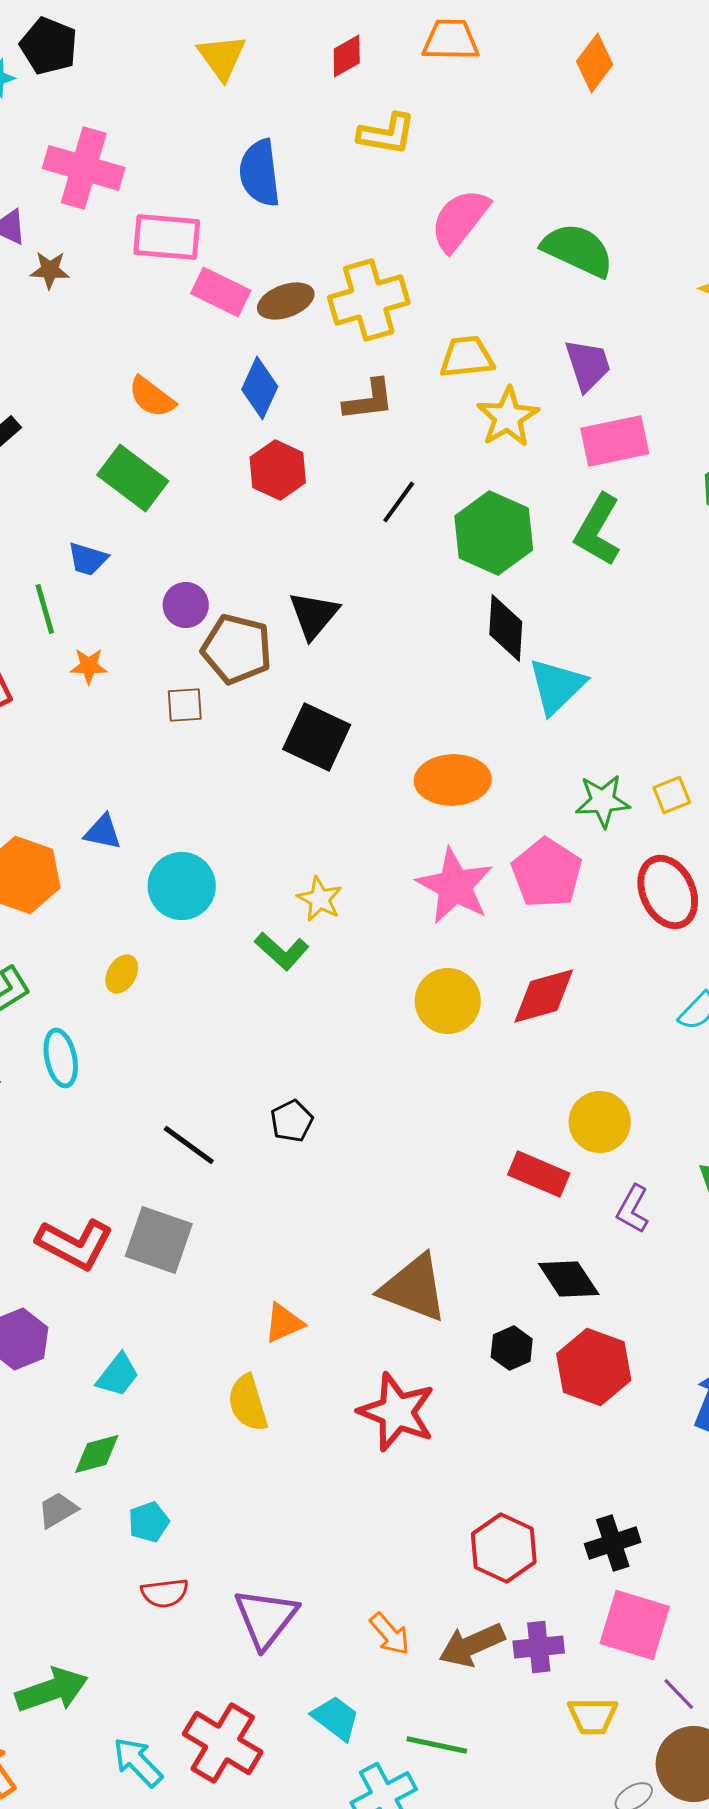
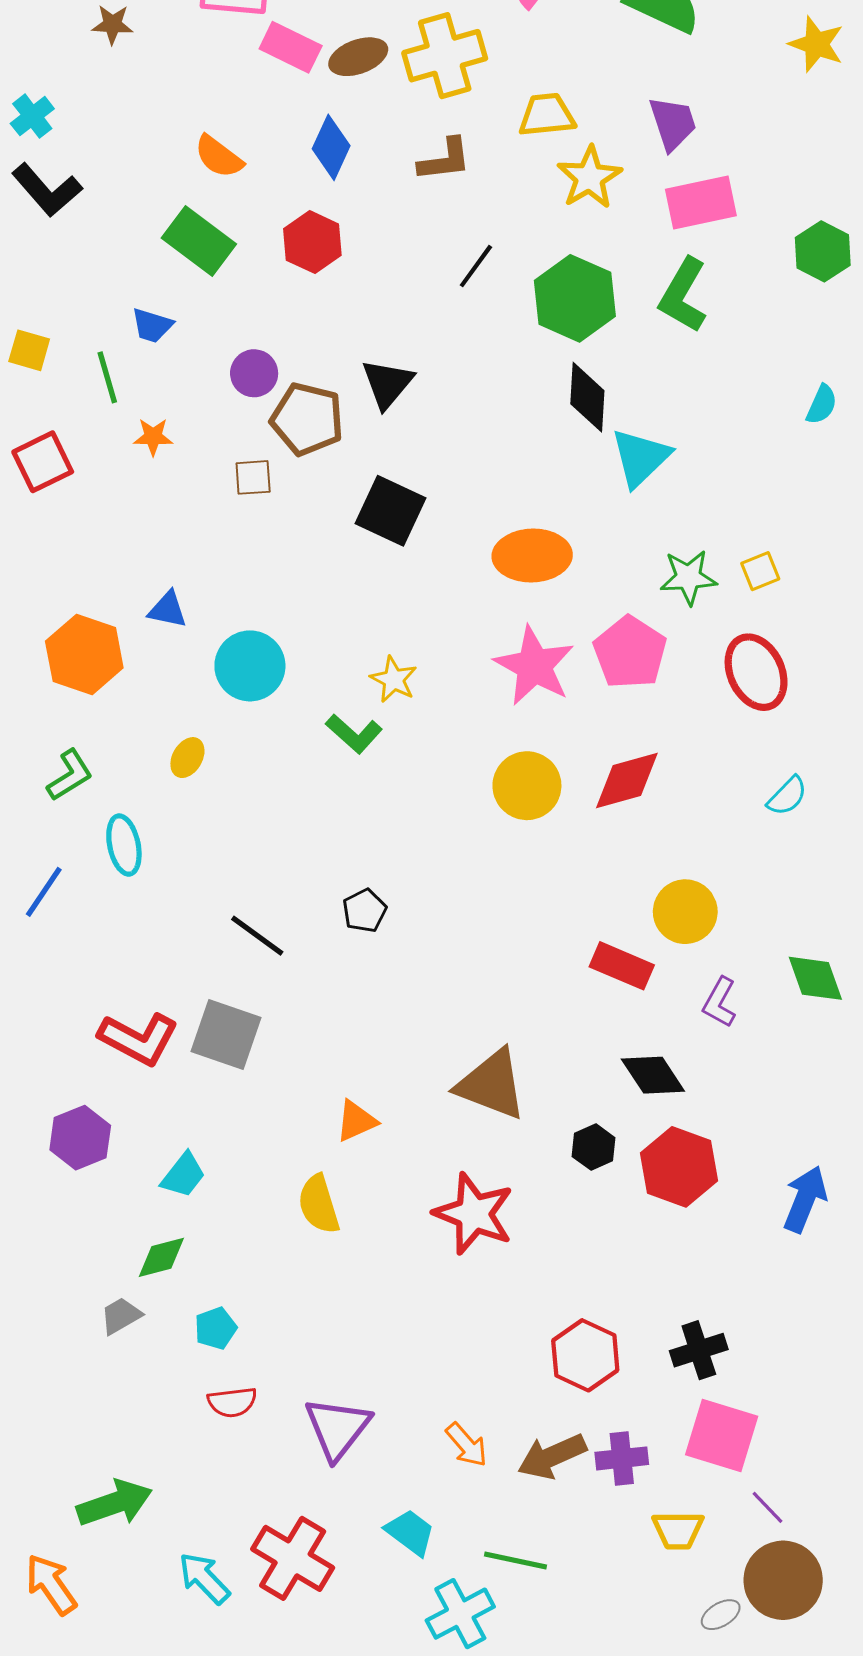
red hexagon: (278, 470) -> (312, 242), moved

